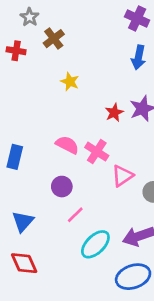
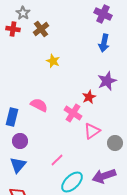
red cross: (16, 51) -> (13, 29), moved
red star: (114, 113) -> (89, 97), moved
pink semicircle: (67, 145) -> (39, 105), moved
purple circle: (62, 187) -> (20, 141), moved

